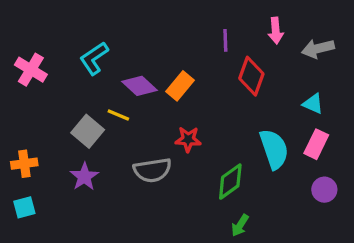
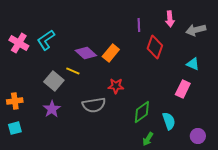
cyan L-shape: (94, 58) -> (46, 40), moved
pink rectangle: (316, 144) -> (183, 89), moved
cyan semicircle: (274, 149) -> (169, 121), moved, size x0.7
purple circle: (324, 190) -> (198, 136), moved

